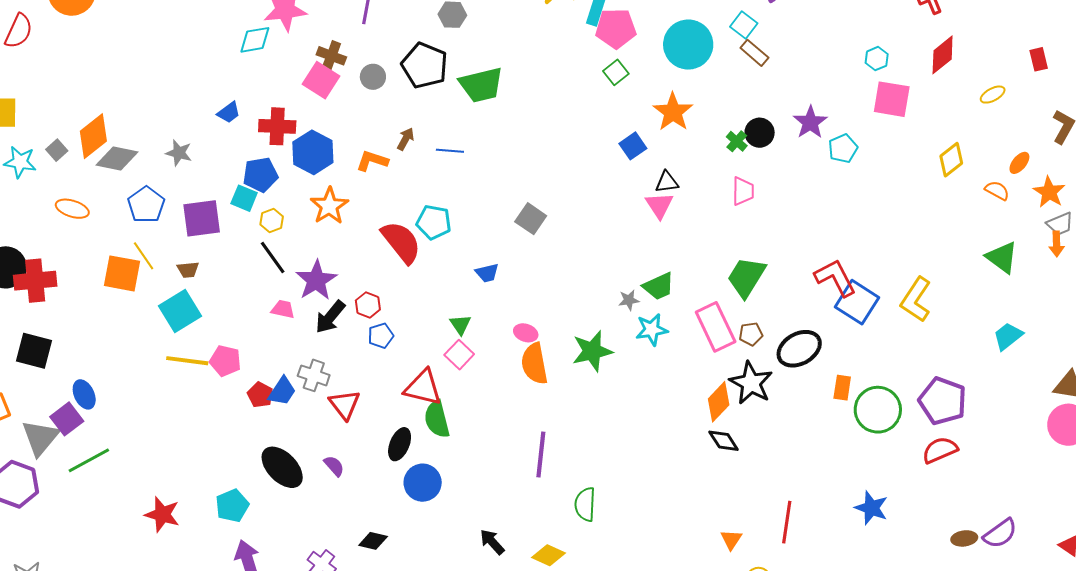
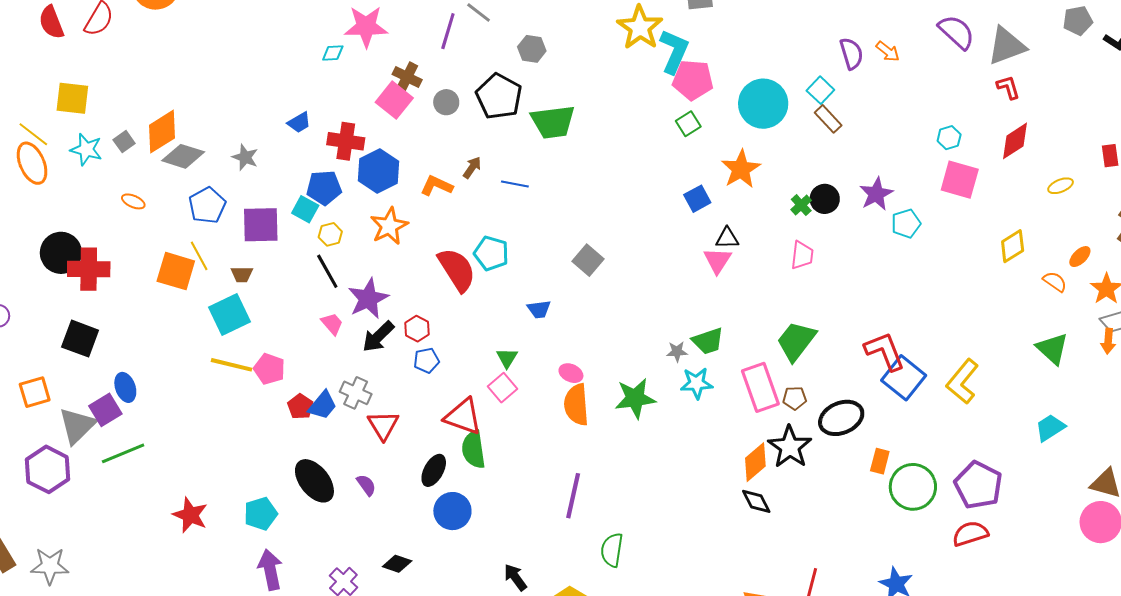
cyan diamond: (255, 40) -> (333, 53), size x0.7
orange ellipse: (72, 209) -> (133, 201), size x0.7
pink trapezoid: (283, 309) -> (332, 324), turned 30

